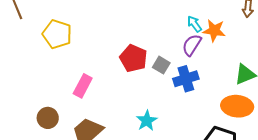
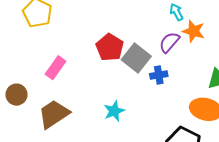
cyan arrow: (194, 24) -> (176, 12), moved
gray square: (161, 65) -> (136, 58), size x1.6
blue cross: (186, 79) -> (159, 75), size x0.7

